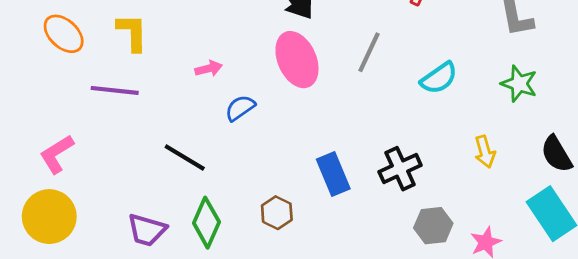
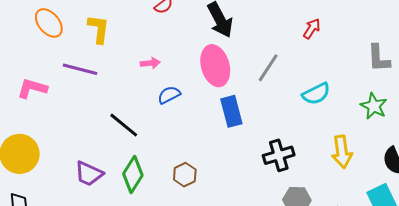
yellow arrow: (485, 152) -> (342, 152), size x1.4
pink L-shape: (57, 154) -> (32, 88), moved, turned 40
blue rectangle: (333, 174) -> (231, 111), moved

